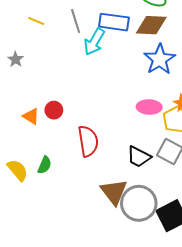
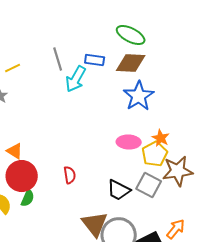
yellow line: (36, 21) -> (13, 68), moved, turned -49
blue rectangle: (114, 22) -> (95, 60), size x0.7
red circle: (54, 110) -> (22, 176), moved, size x1.8
red semicircle: (88, 141) -> (70, 175), size x0.6

